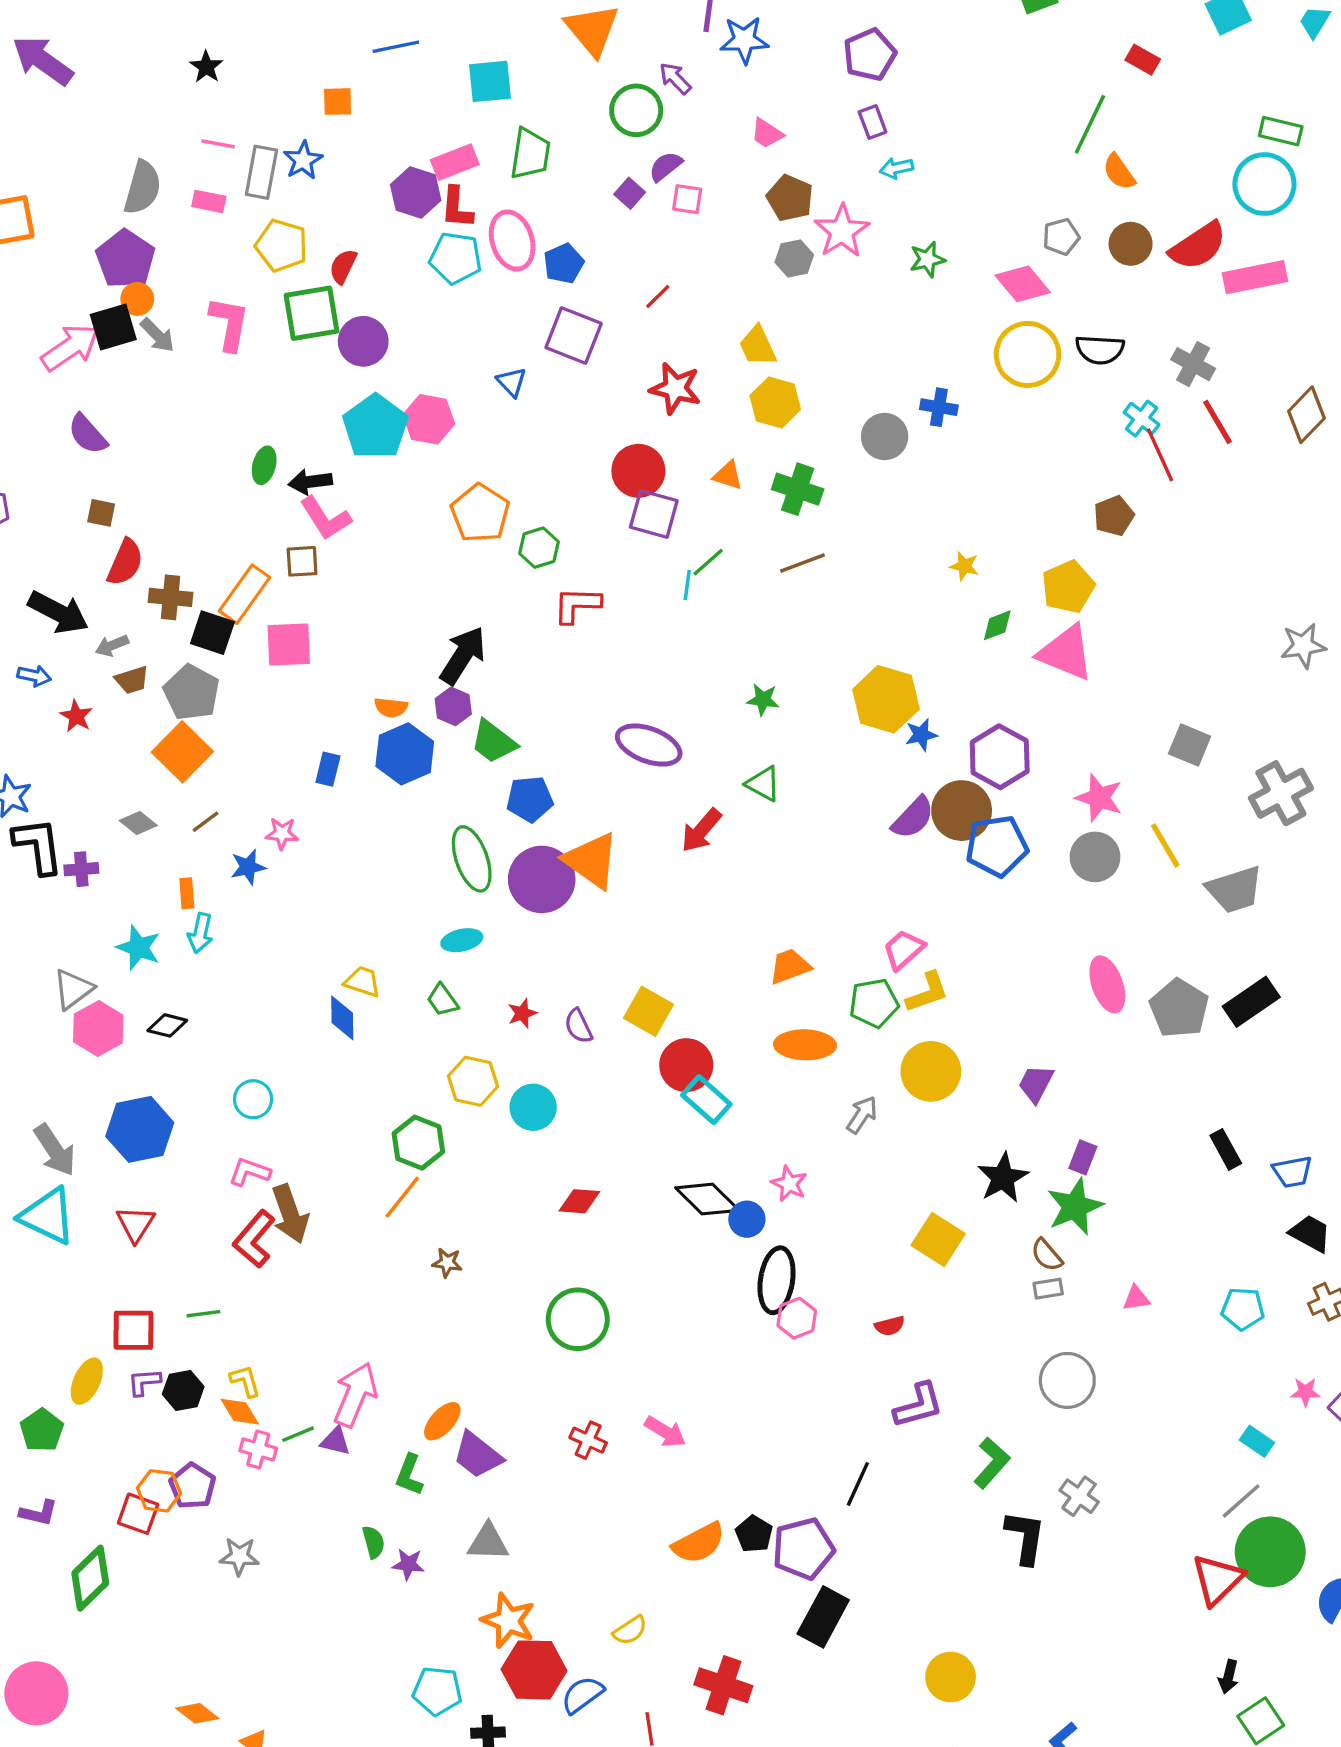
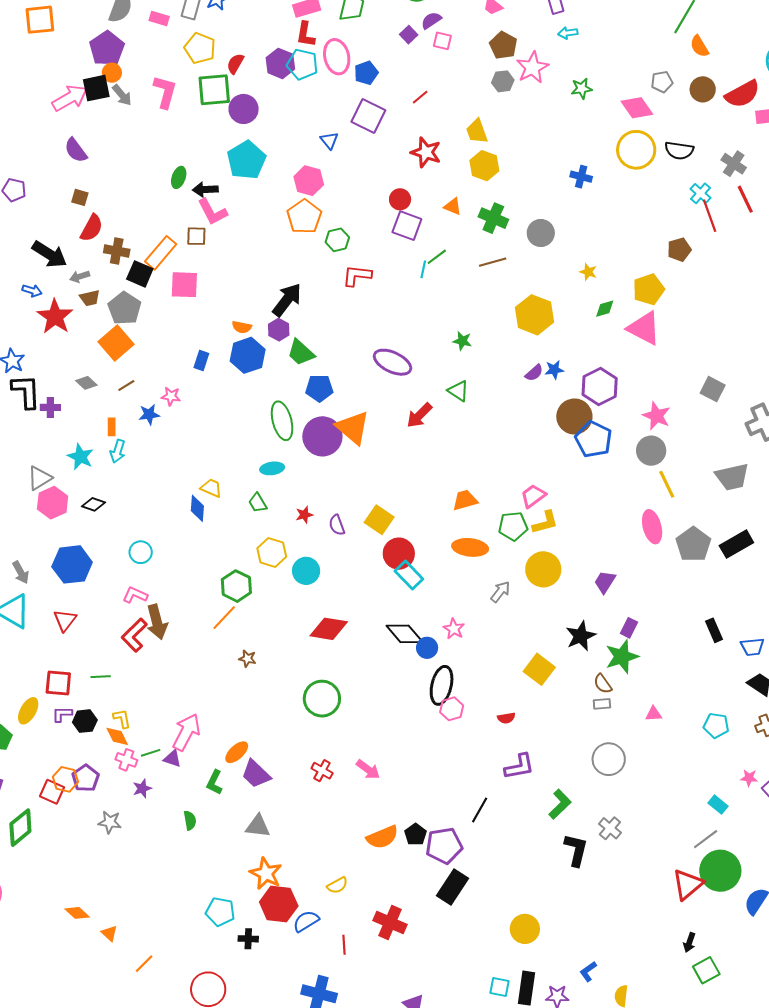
purple hexagon: (416, 192) -> (280, 63), moved
pink hexagon: (429, 419) -> (309, 181), moved
gray circle: (885, 436) -> (541, 233), moved
red circle: (638, 471) -> (400, 199), size x0.7
yellow hexagon: (886, 699) -> (534, 315), moved
red star: (76, 716) -> (55, 317), size x1.8
purple semicircle: (913, 818) -> (534, 373), moved, size x0.7
yellow line: (1165, 845) -> (667, 484), moved
blue pentagon: (997, 846) -> (594, 439), turned 30
gray arrow: (55, 1150) -> (21, 572), size x0.7
red diamond: (579, 1201) -> (329, 629), size x1.5
purple star: (408, 1564) -> (142, 788), moved, turned -30

